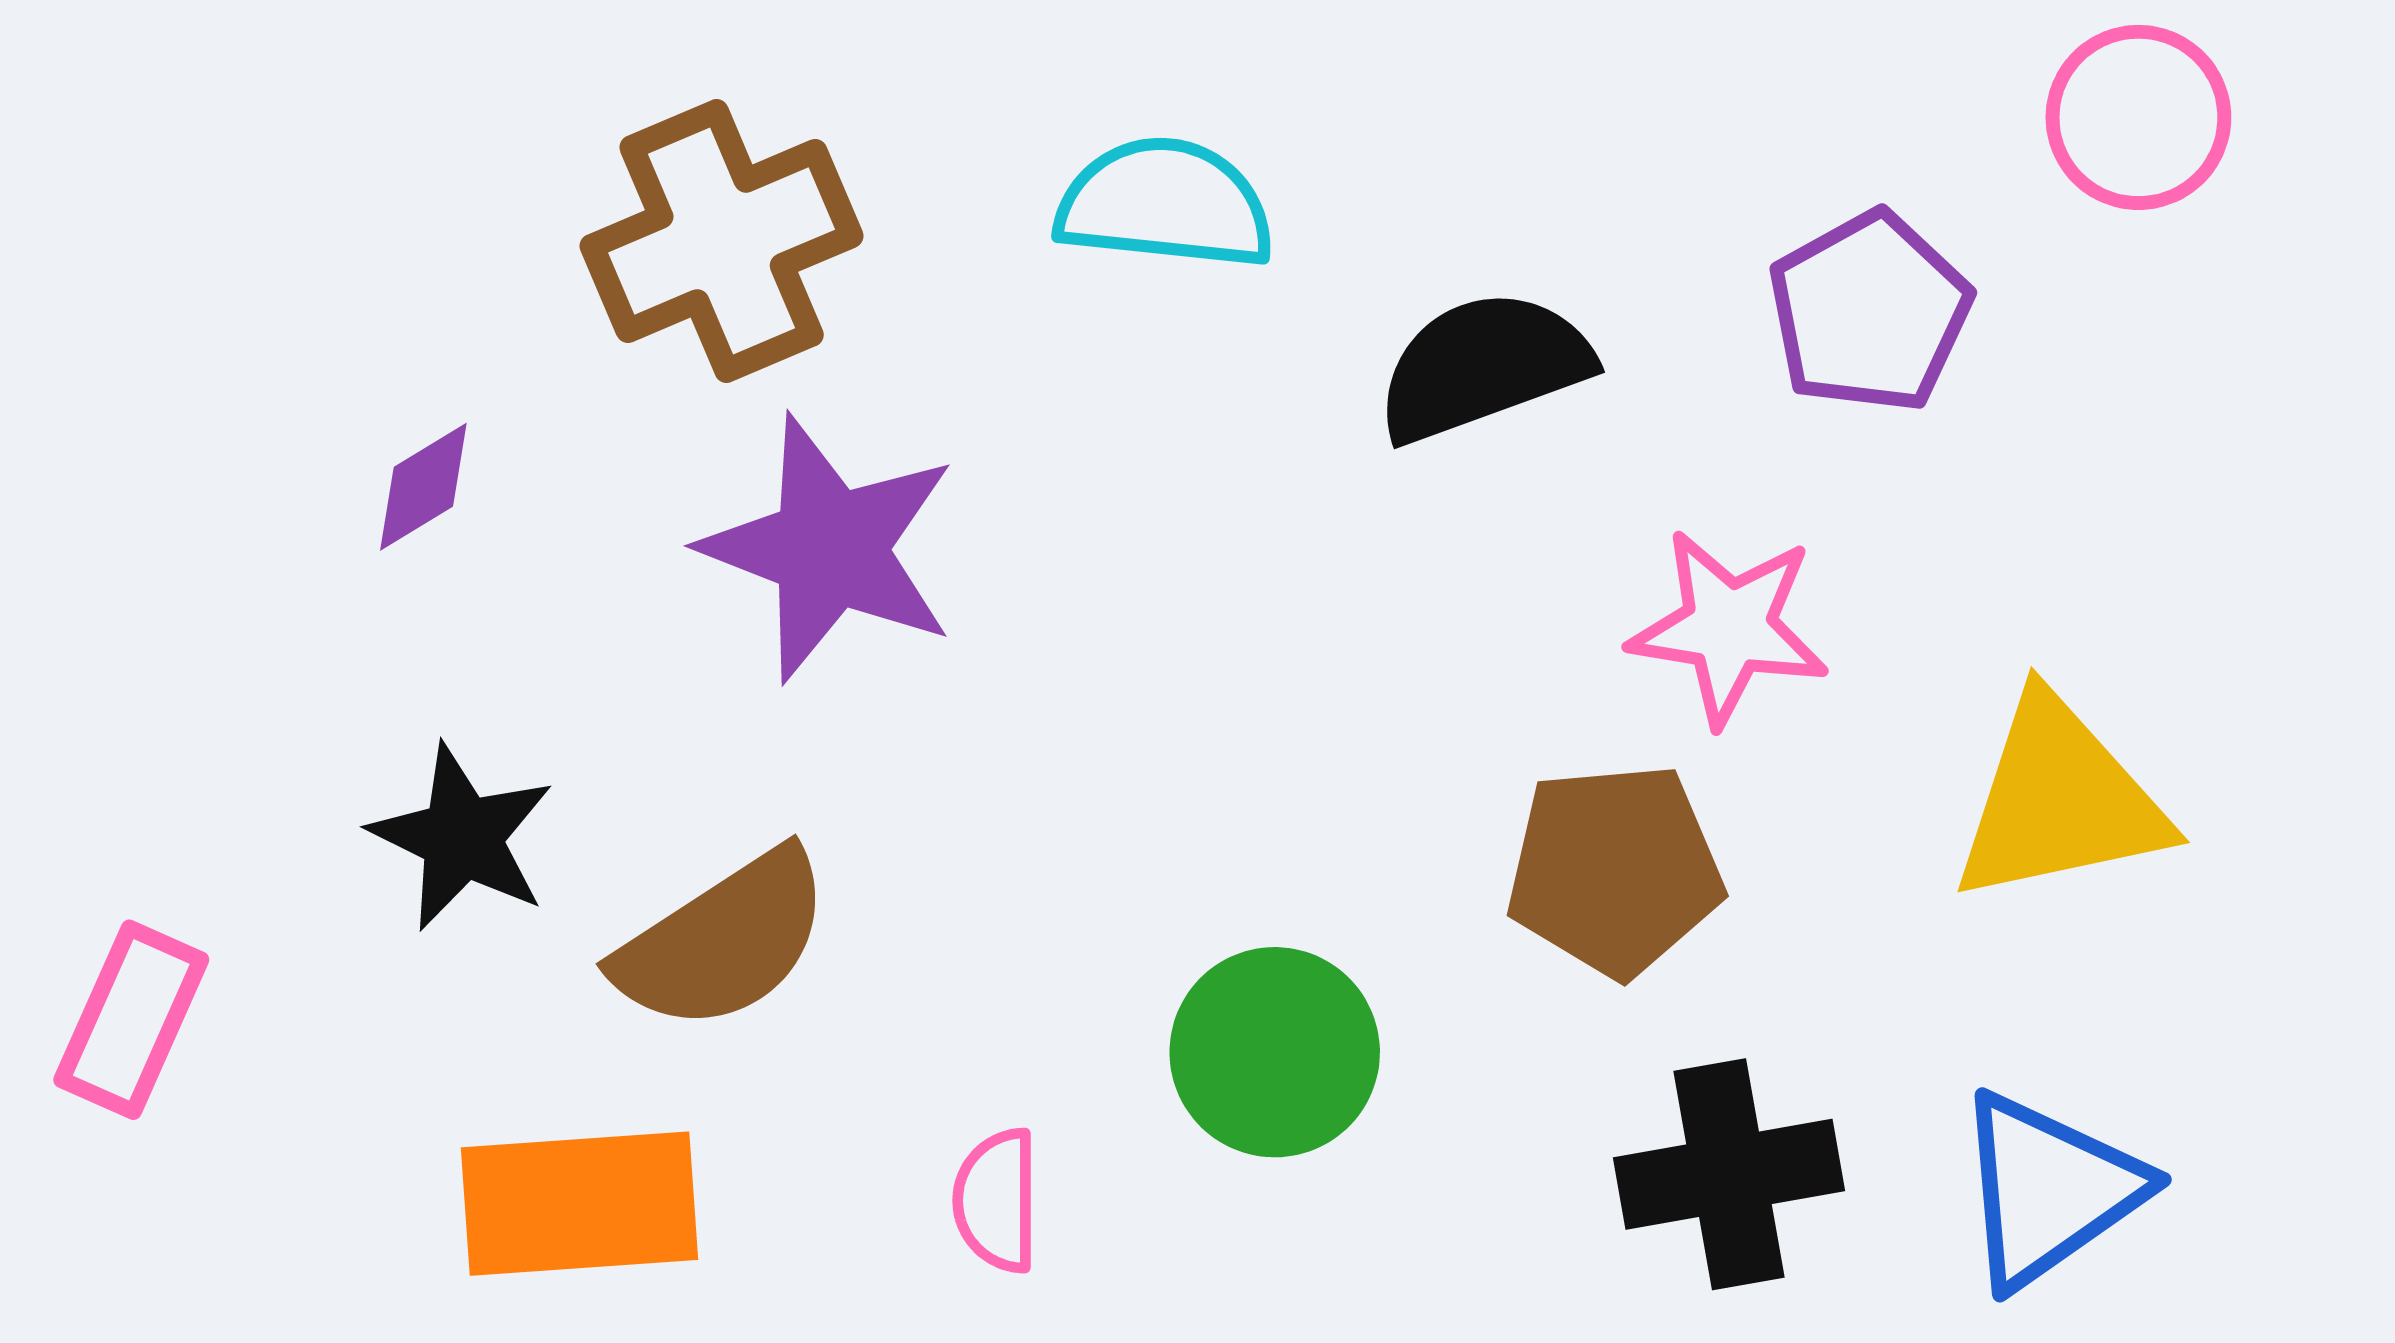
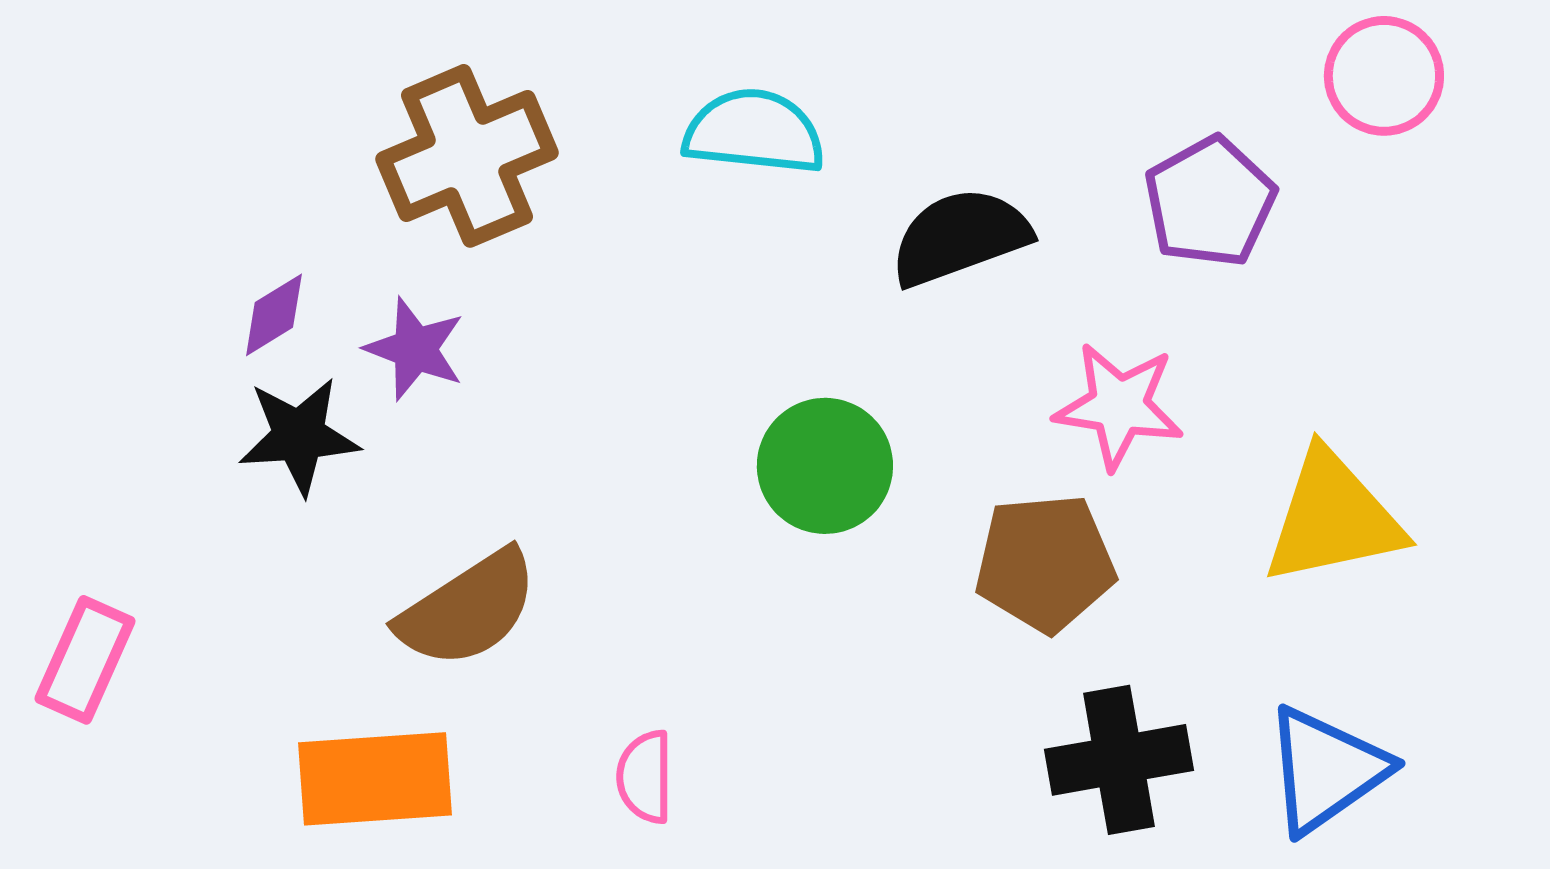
purple star: (830, 549) -> (415, 349), moved, size x0.6
black star: (462, 837) -> (299, 436), moved, turned -30
green circle: (1275, 1052) -> (825, 466), moved

